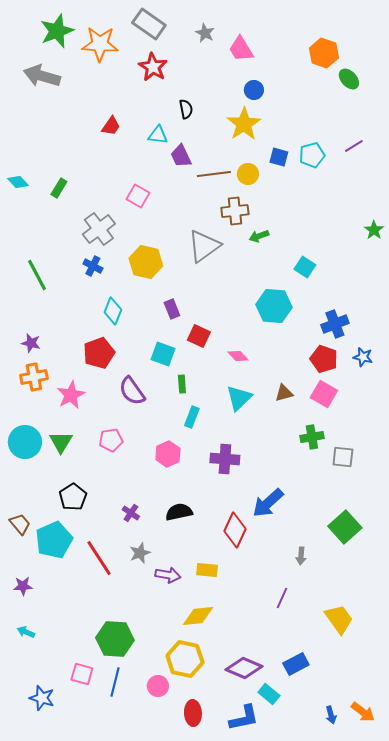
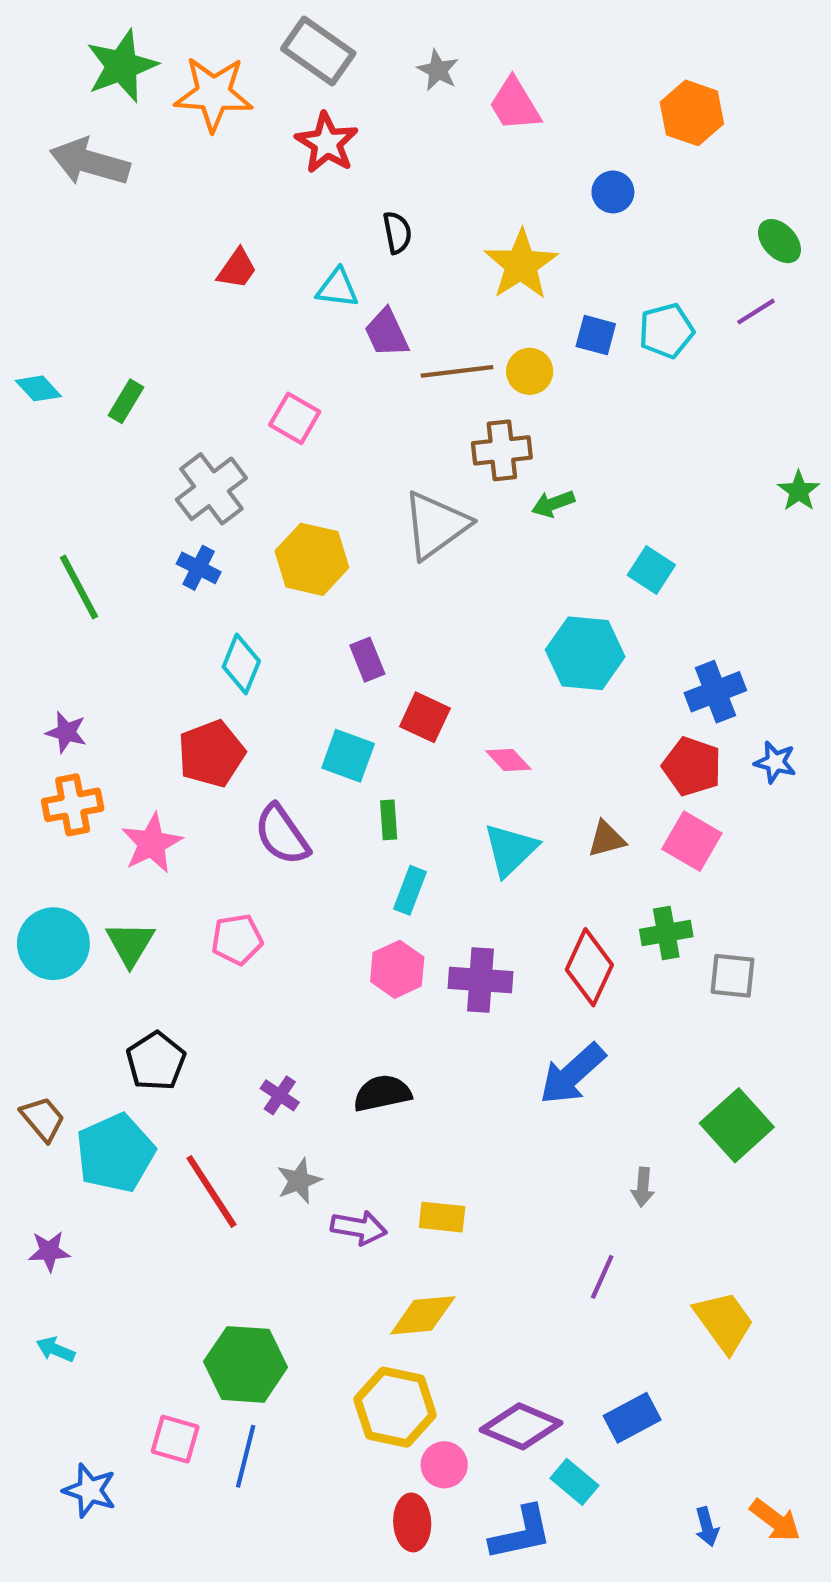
green ellipse: (349, 79) -> (779, 241), moved
blue circle: (254, 90) -> (613, 192), moved
pink hexagon: (168, 454) -> (397, 969), moved
red diamond: (235, 530) -> (589, 967), moved
pink circle: (158, 686) -> (444, 1465), moved

